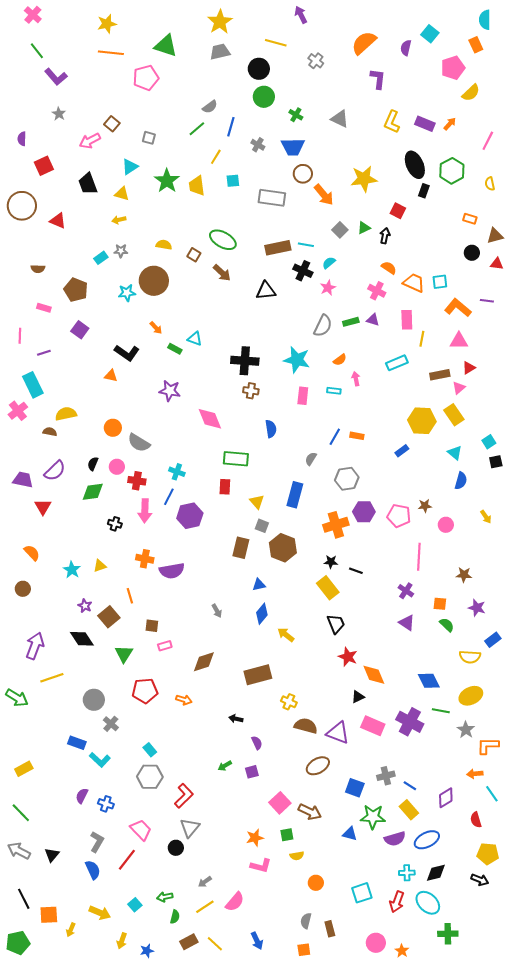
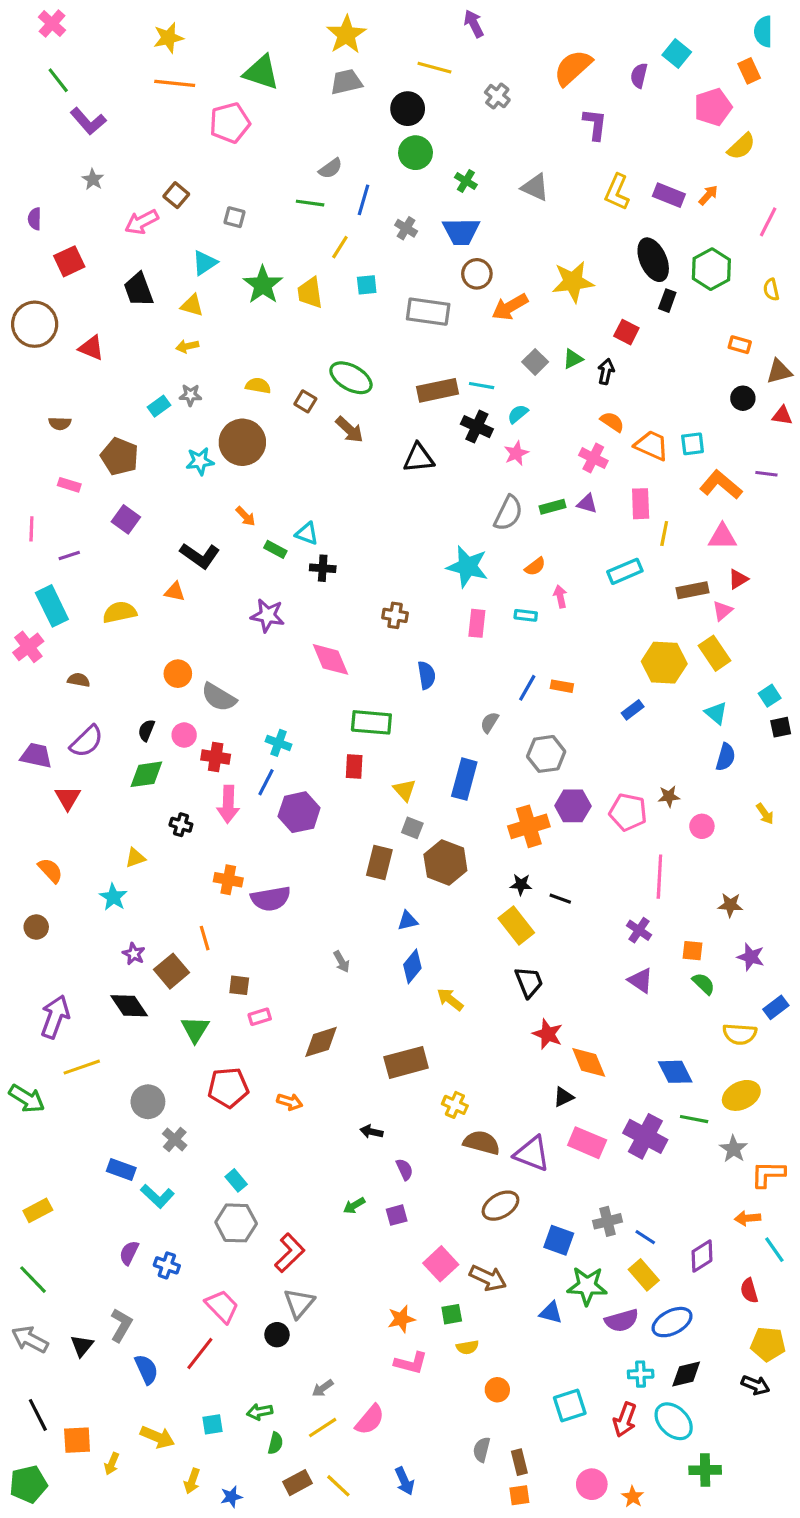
green line: (197, 129) -> (310, 203), turned 48
orange arrow: (324, 195) -> (510, 307), turned 100
black cross: (245, 361) -> (323, 568), moved, size x0.6
yellow semicircle: (66, 414) -> (120, 612), moved
yellow triangle: (100, 566) -> (135, 858), moved
gray L-shape: (97, 842) -> (121, 1325), moved
cyan square: (135, 905) -> (212, 1424), turned 32
orange square: (304, 950) -> (519, 1495), moved

